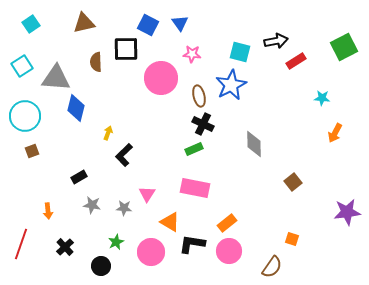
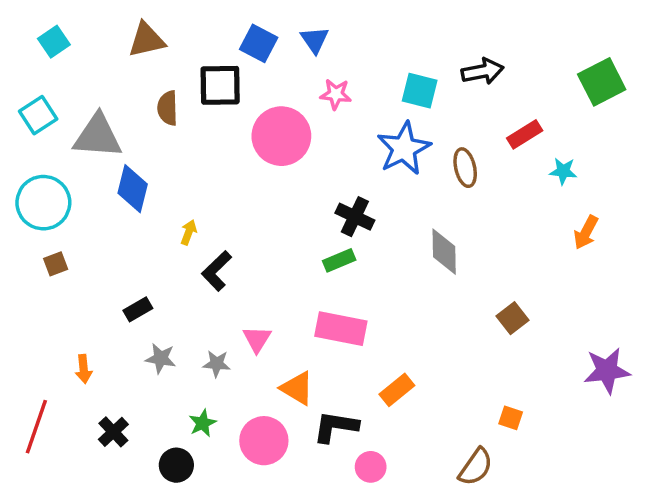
red rectangle: (296, 61) -> (525, 134), moved
brown ellipse: (199, 96) -> (465, 168), moved
pink circle: (229, 251) -> (371, 467), moved, size x0.7

